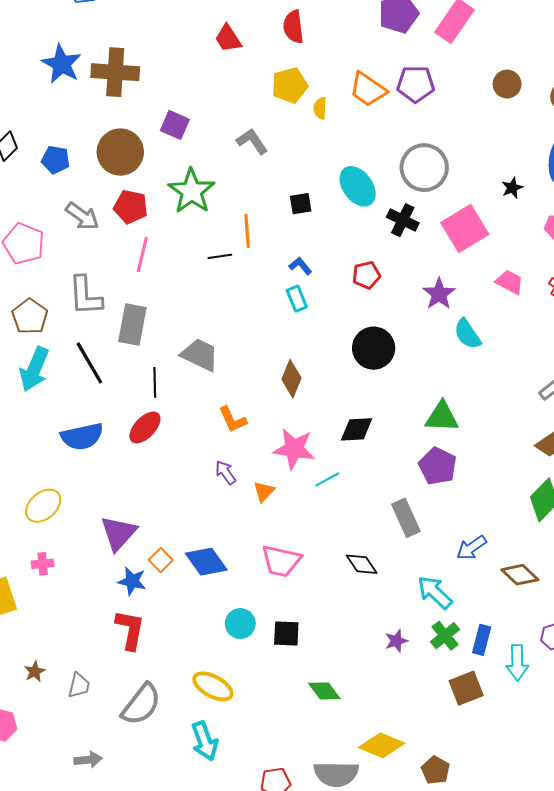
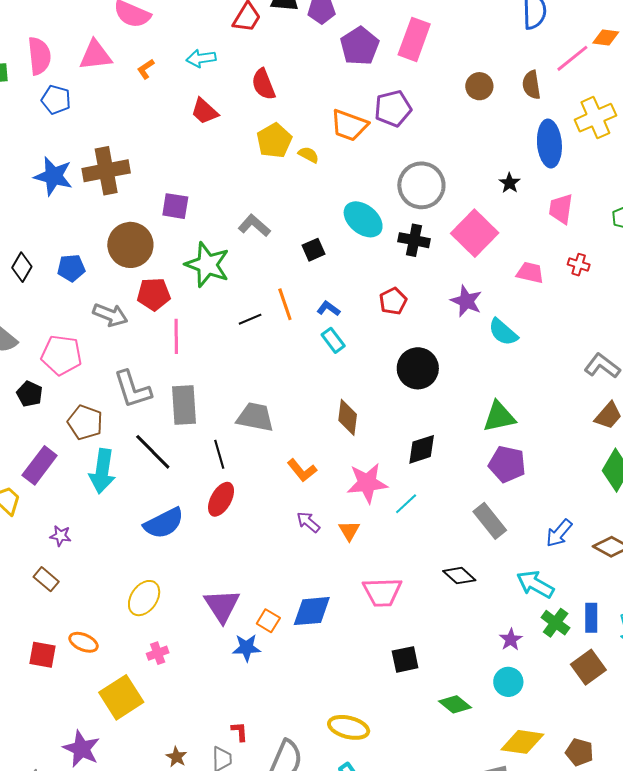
yellow semicircle: (320, 108) -> (309, 155), turned 130
gray L-shape: (252, 141) -> (254, 226), moved
orange line: (247, 231) -> (285, 304), moved
blue diamond: (206, 562) -> (312, 611), turned -45
cyan circle: (240, 624) -> (508, 682), moved
red L-shape: (130, 630) -> (240, 732), moved, size x0.5

